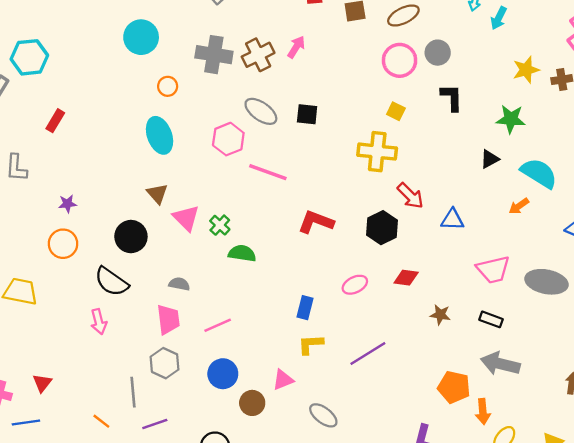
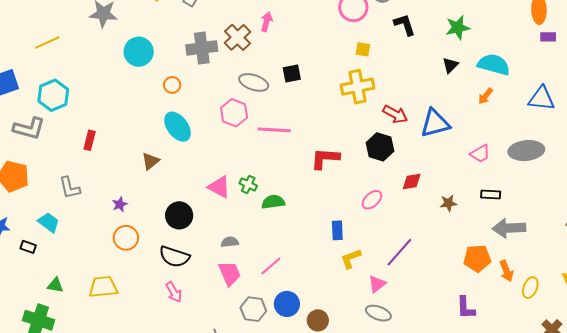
brown triangle: (157, 194) -> (150, 161), moved, turned 48
blue triangle: (452, 220) -> (435, 123), size x1.5
pink trapezoid: (493, 270) -> (480, 154), size x0.7
gray hexagon: (165, 363) -> (253, 309), moved
pink triangle: (283, 380) -> (377, 284), moved

